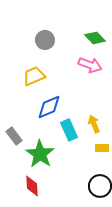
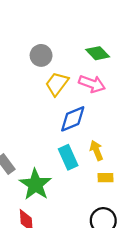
yellow trapezoid: (34, 76) -> (57, 84), moved, turned -30
blue diamond: (49, 107) -> (73, 119), moved

